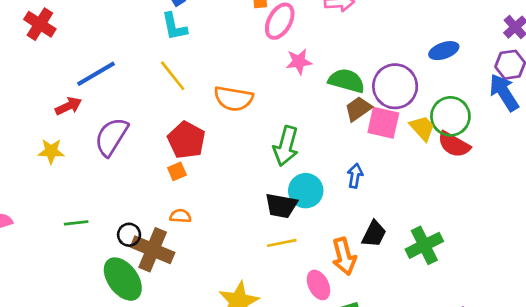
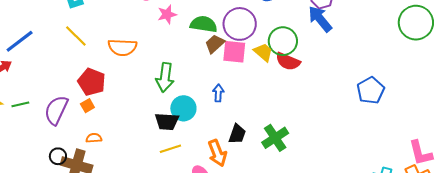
purple semicircle: (111, 137) -> (56, 110), moved
green line: (76, 223) -> (20, 104), moved

